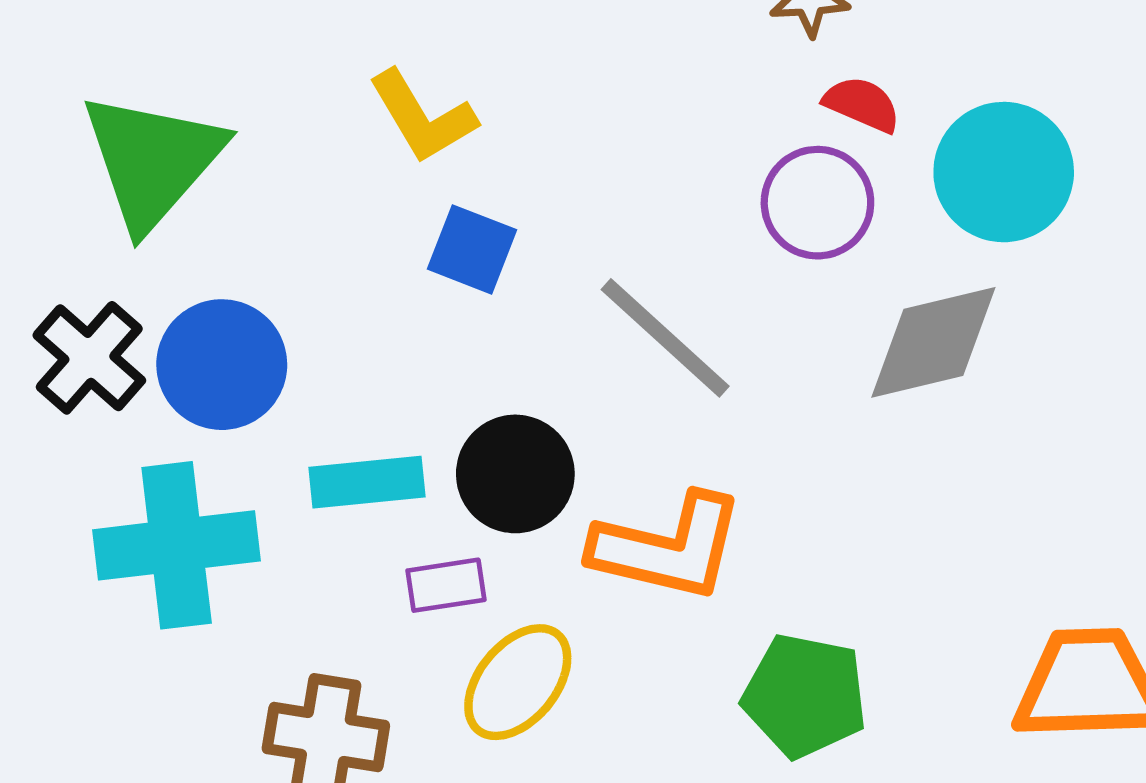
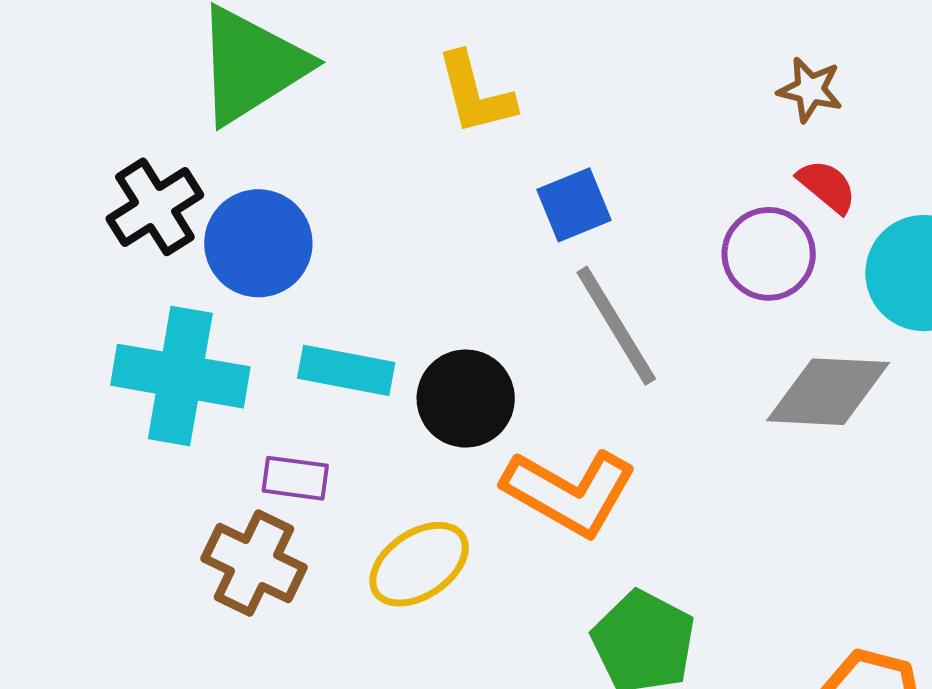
blue square: (472, 249) -> (574, 205), moved, turned 30
purple rectangle: (446, 585) -> (295, 478), moved

